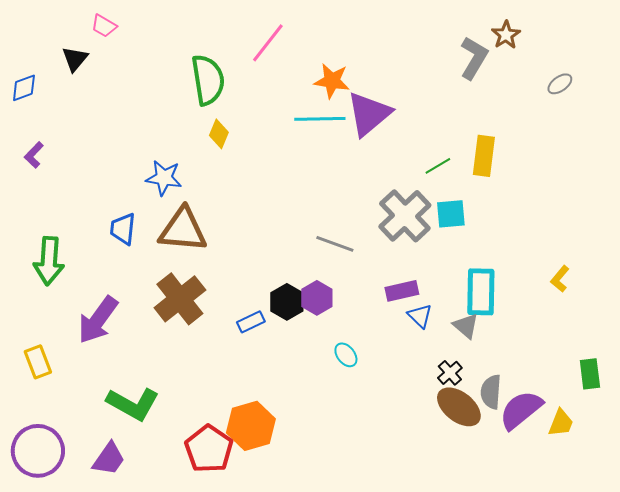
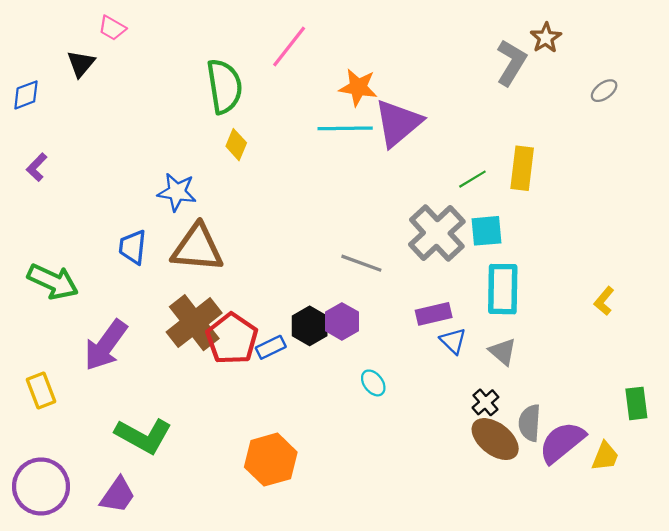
green arrow: (49, 261) -> (53, 282), turned -69
cyan rectangle: (481, 292) -> (503, 289), moved
red pentagon: (209, 449) -> (232, 339), moved

